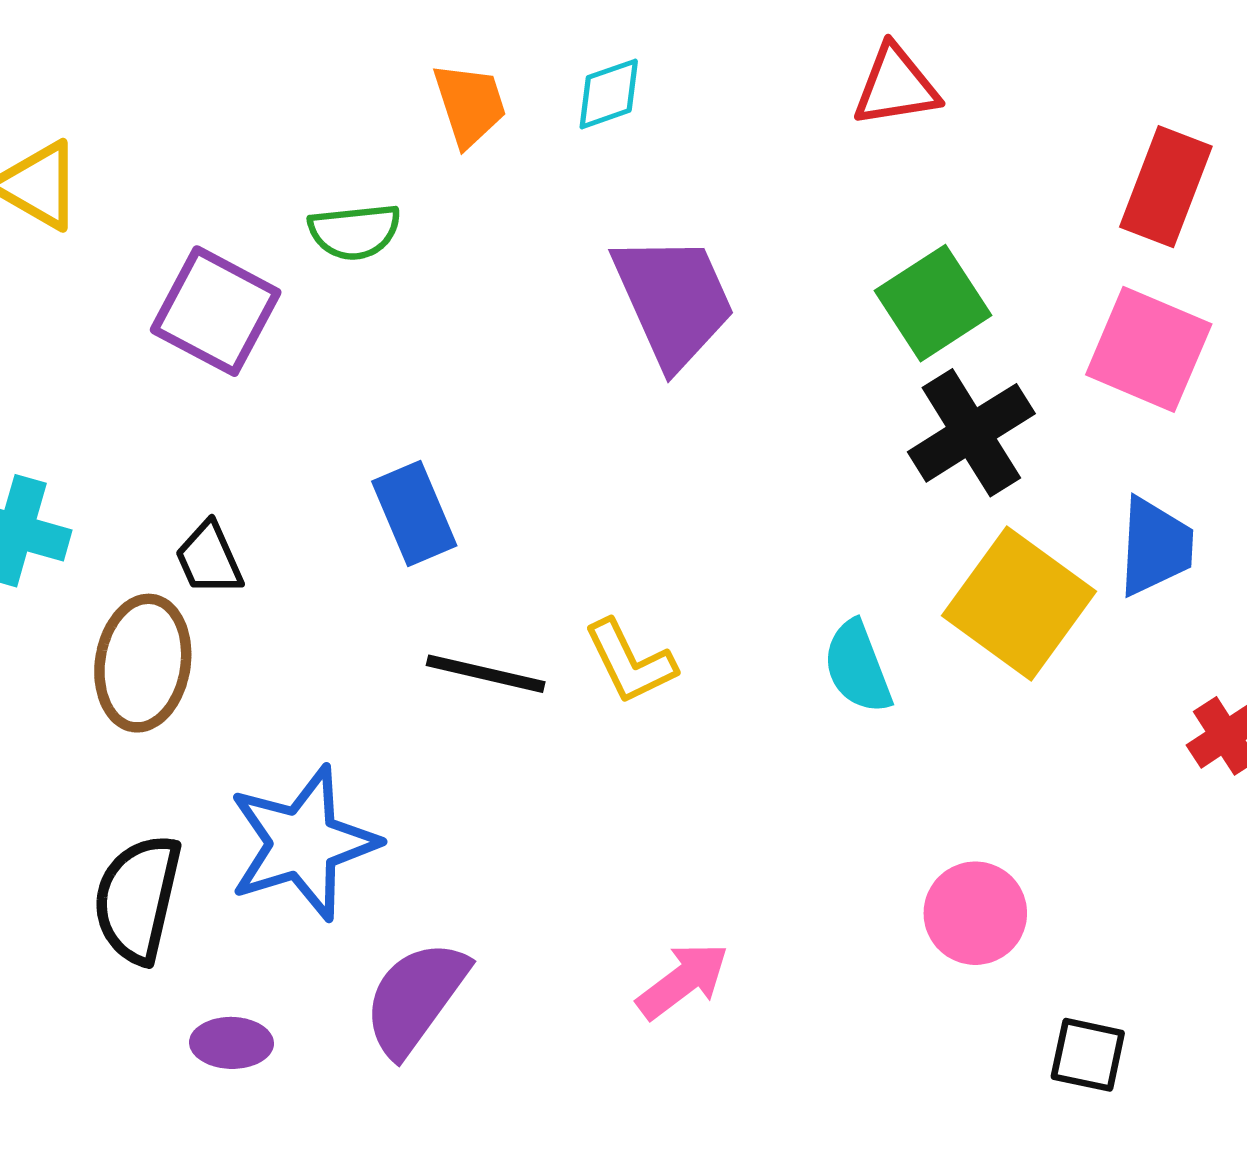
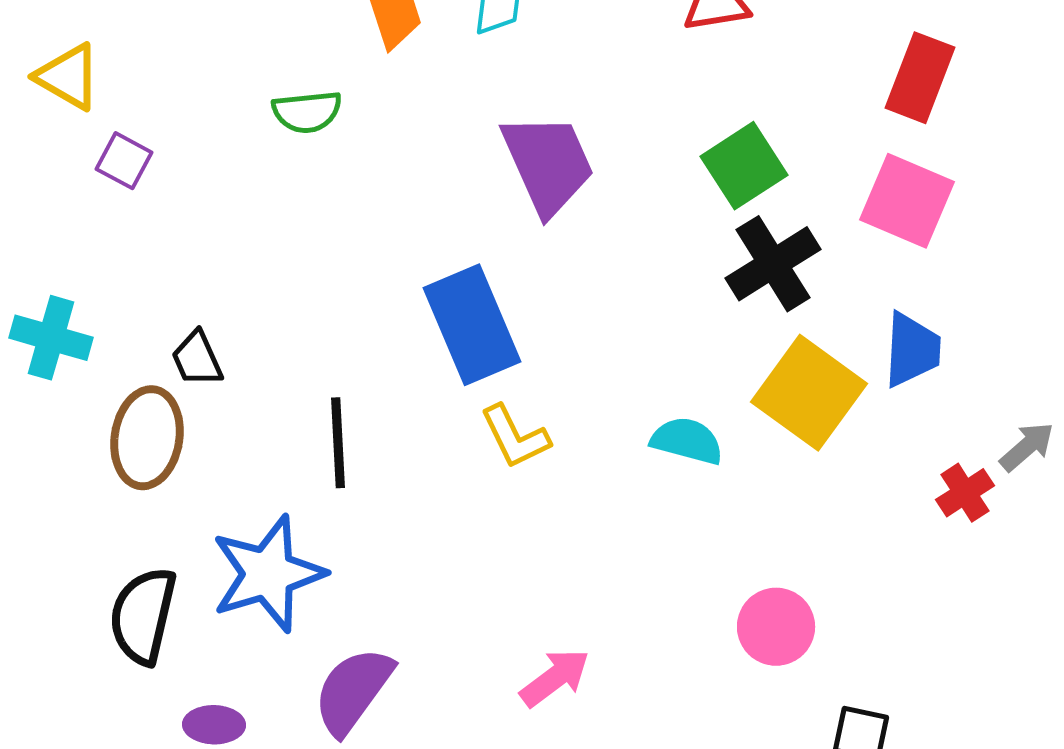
purple square: (216, 311) -> (124, 161), moved, size x0.6
blue rectangle: (414, 514) -> (472, 325), moved, size x1.5
cyan semicircle: (858, 667) -> (687, 441), turned 126
black line: (486, 674) -> (338, 443), moved, turned 74

